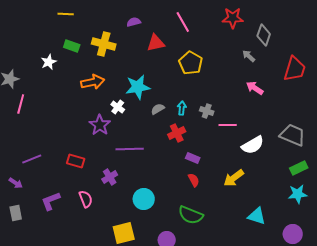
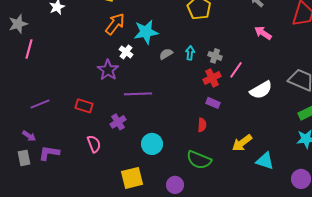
orange arrow: (93, 82) -> (115, 24), moved, turned -40
pink line: (228, 125) -> (236, 70), turned -54
red cross: (177, 133) -> (212, 78), moved
purple rectangle: (193, 158) -> (213, 103), moved
yellow arrow: (234, 178) -> (242, 143), moved
red semicircle: (194, 180) -> (202, 125), turned 32
purple arrow: (16, 183) -> (29, 136), moved
purple L-shape: (51, 201) -> (49, 153), moved, turned 30

